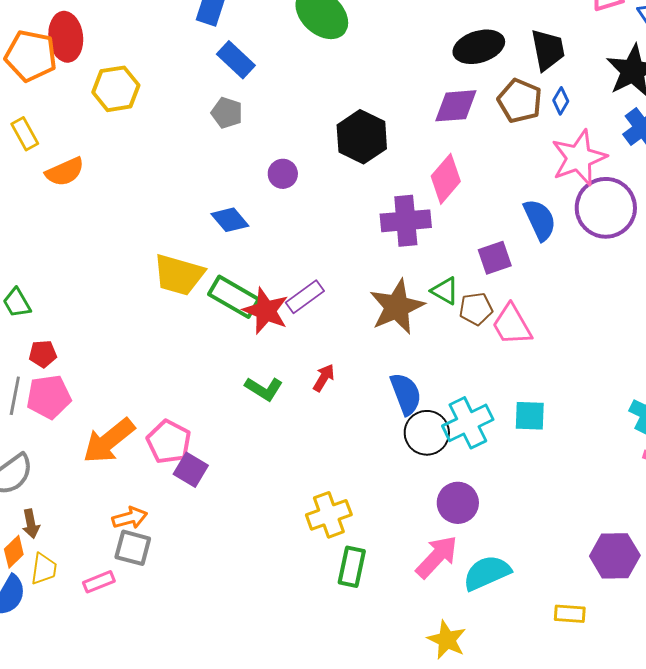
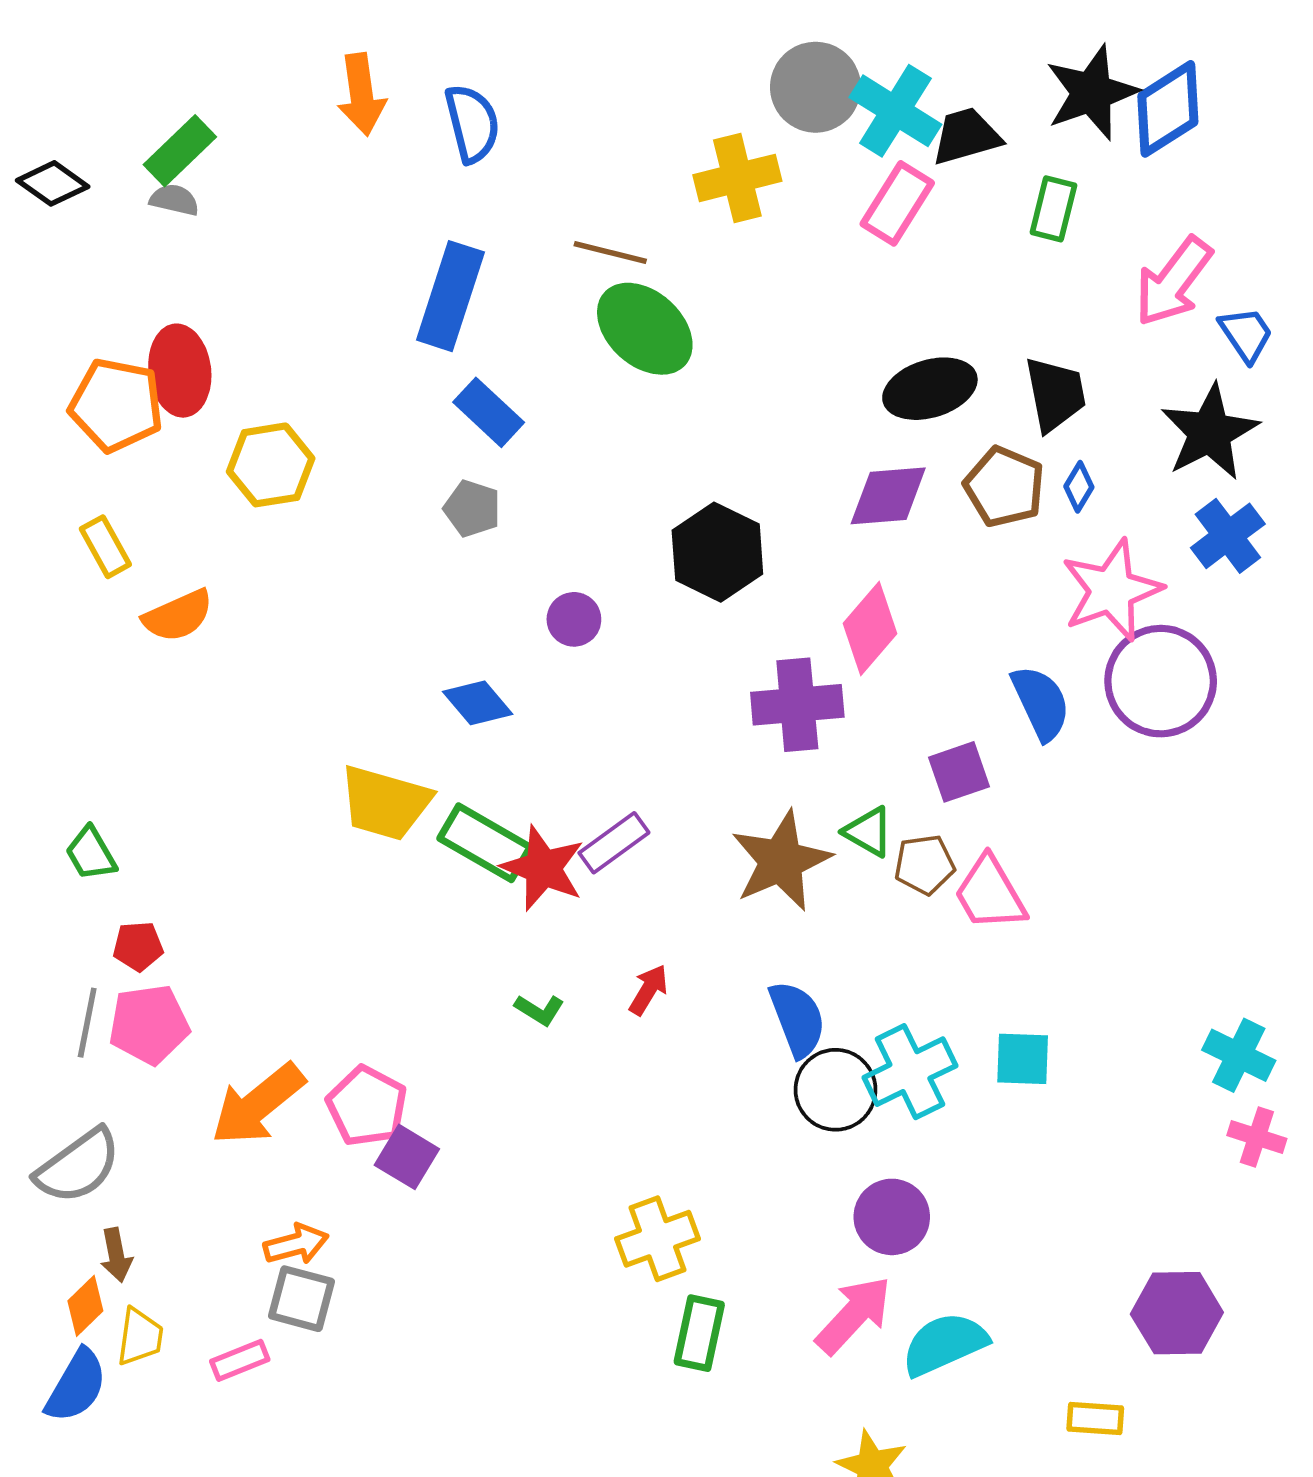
green L-shape: (264, 389) -> (539, 1010), size x0.7

